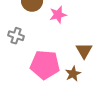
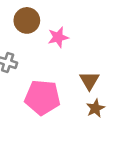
brown star: (73, 74) -> (95, 108), moved

